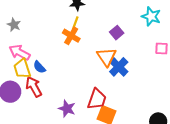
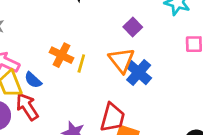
yellow line: (75, 23) -> (81, 63), moved
orange cross: (71, 36) -> (61, 55), moved

